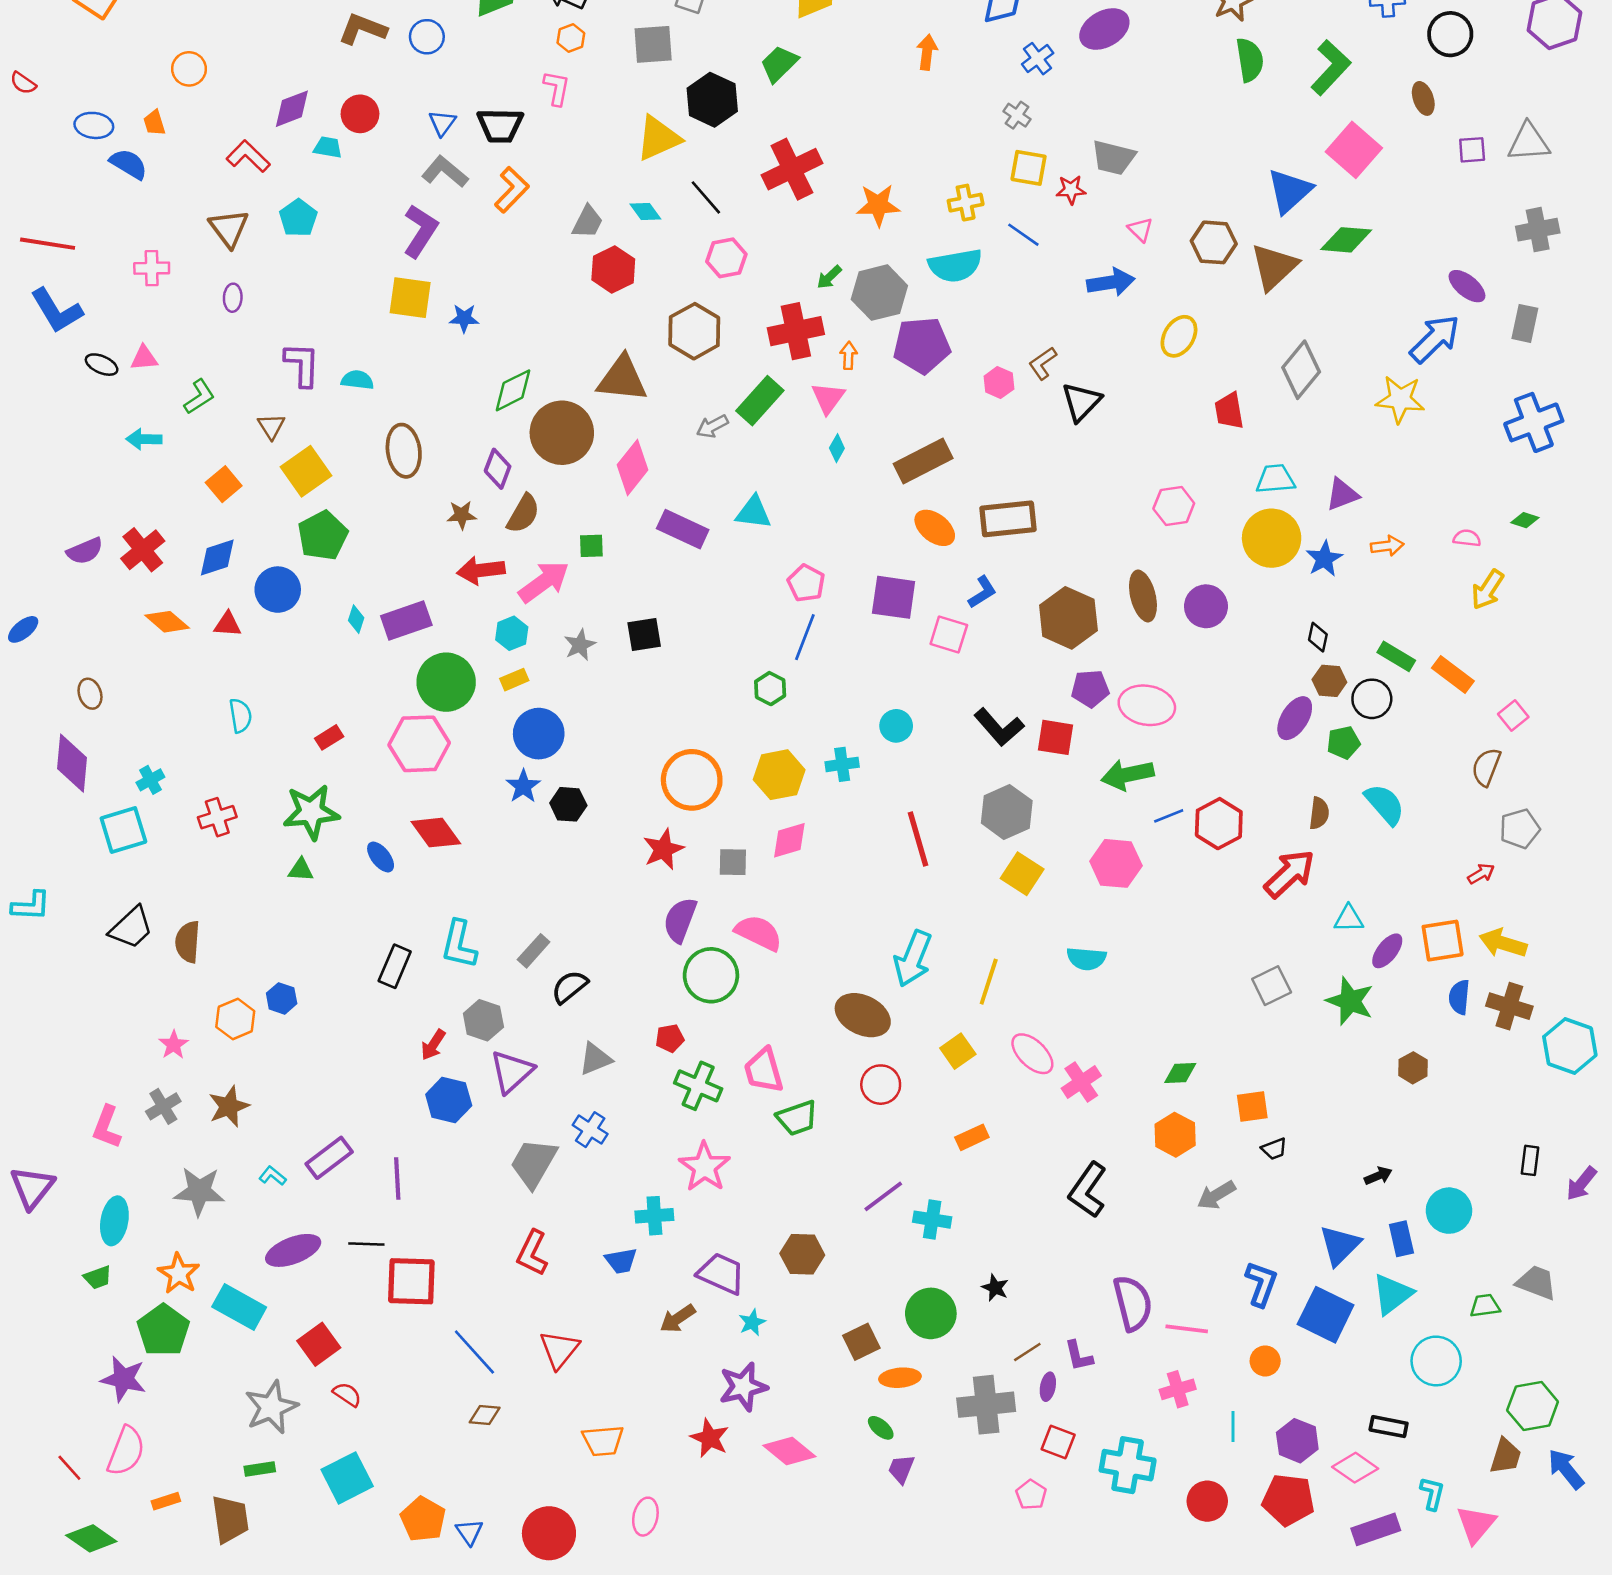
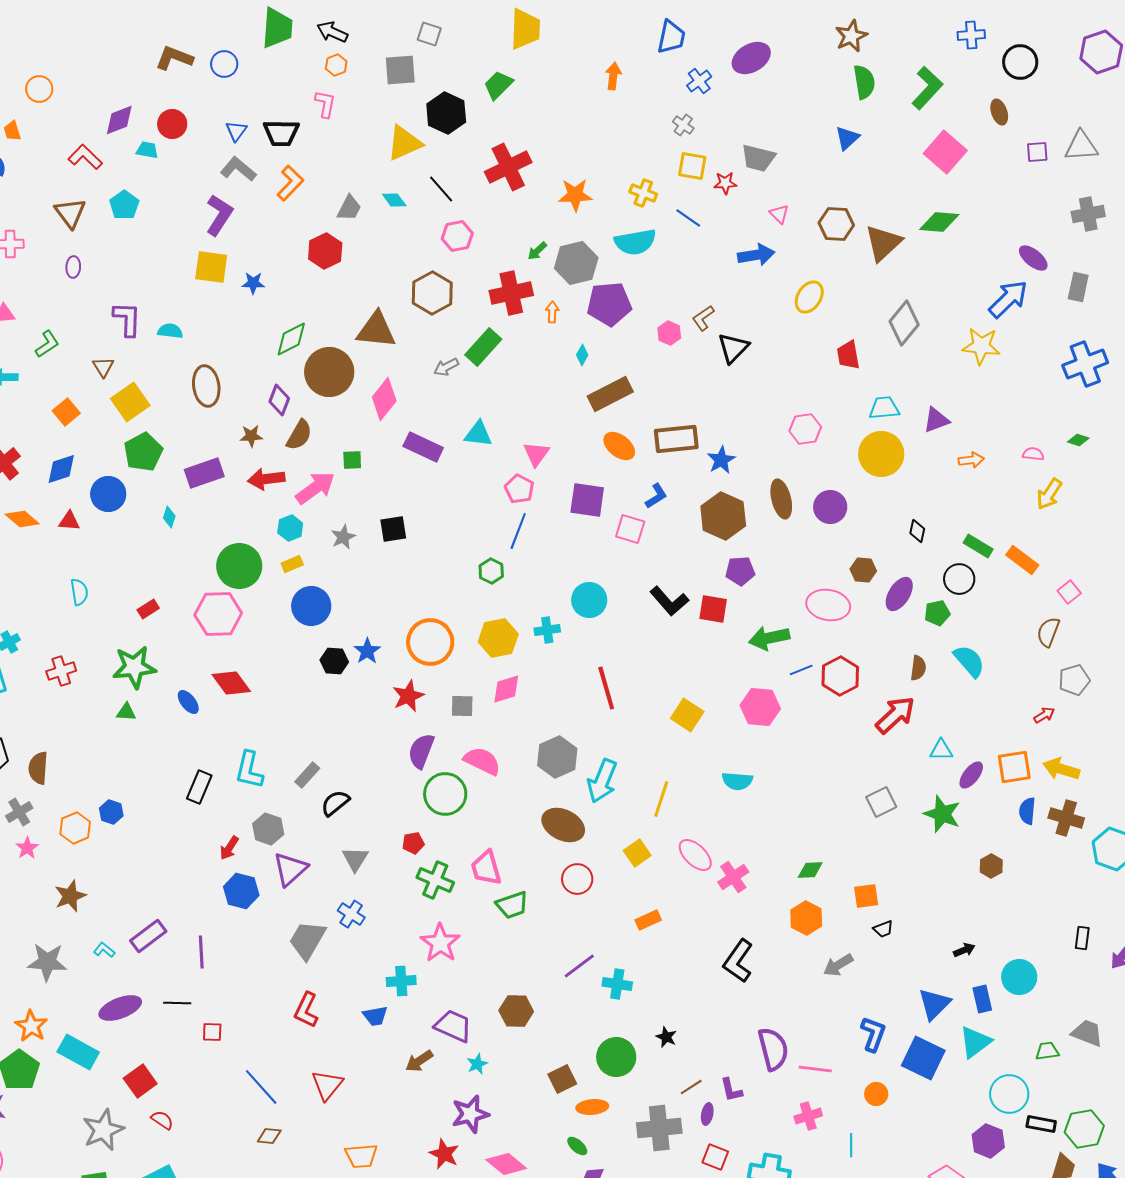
blue triangle: (1290, 191) -> (847, 138), moved, size x0.7
yellow cross: (966, 203) -> (643, 193), turned 32
red hexagon: (613, 269) -> (325, 251), moved
pink triangle: (828, 398) -> (536, 454), moved
cyan diamond: (837, 448) -> (582, 355), moved
blue star: (1324, 559) -> (721, 460), moved
purple rectangle: (406, 620) -> (204, 473), moved
brown hexagon: (1329, 681) -> (863, 570), moved
pink ellipse: (1147, 705) -> (828, 605), moved
cyan circle: (896, 726) -> (589, 600), size x1.4
blue star: (523, 786) -> (367, 651), moved
gray hexagon: (1007, 812) -> (557, 757), moved
gray triangle: (595, 1059) -> (355, 859), turned -36
gray cross: (163, 1106) -> (19, 812), moved
red square: (411, 1281) -> (212, 1032), size x0.5
black rectangle: (1389, 1427) -> (1041, 1124), moved
purple hexagon: (1297, 1441) -> (988, 1141), moved

